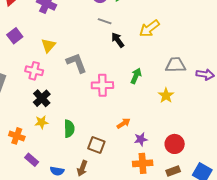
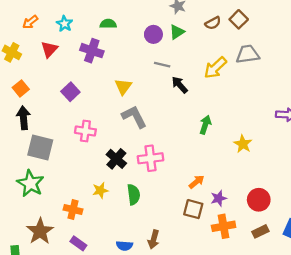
purple square: (15, 36) -> (70, 92), moved
yellow triangle: (48, 45) -> (123, 87), moved
gray trapezoid: (176, 65) -> (248, 54), moved
pink cross: (102, 85) -> (150, 158), moved
black cross: (42, 98) -> (116, 159), moved
brown square: (96, 145) -> (193, 209), moved
purple rectangle: (32, 160) -> (78, 243), moved

